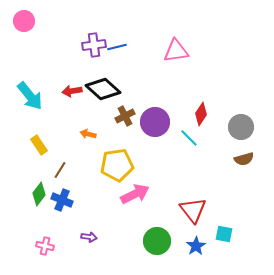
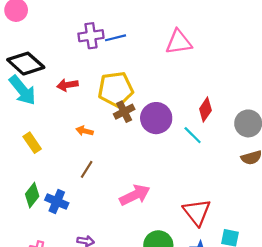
black diamond: (103, 89) -> (26, 64), moved
yellow pentagon: (117, 165) -> (116, 89), moved
brown line: (60, 170) -> (87, 169), moved

